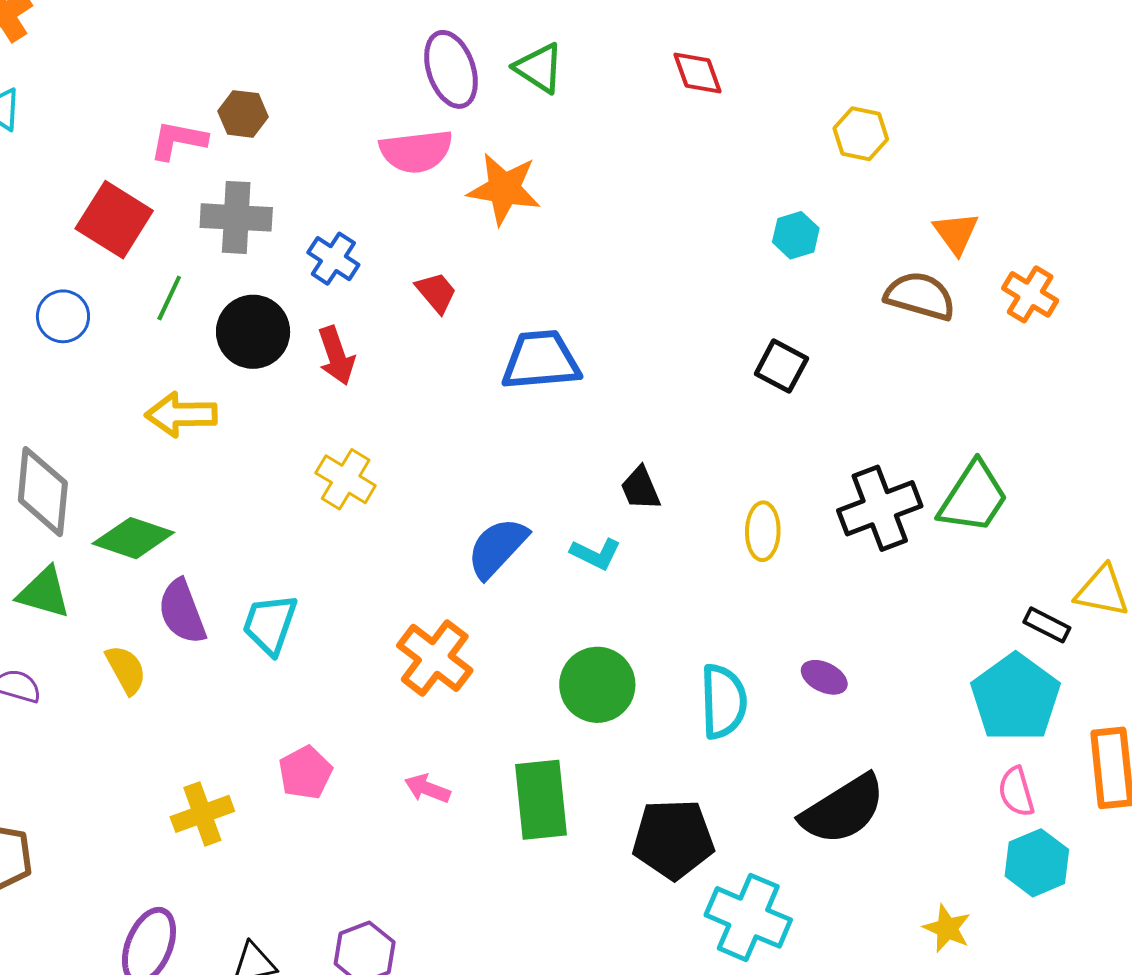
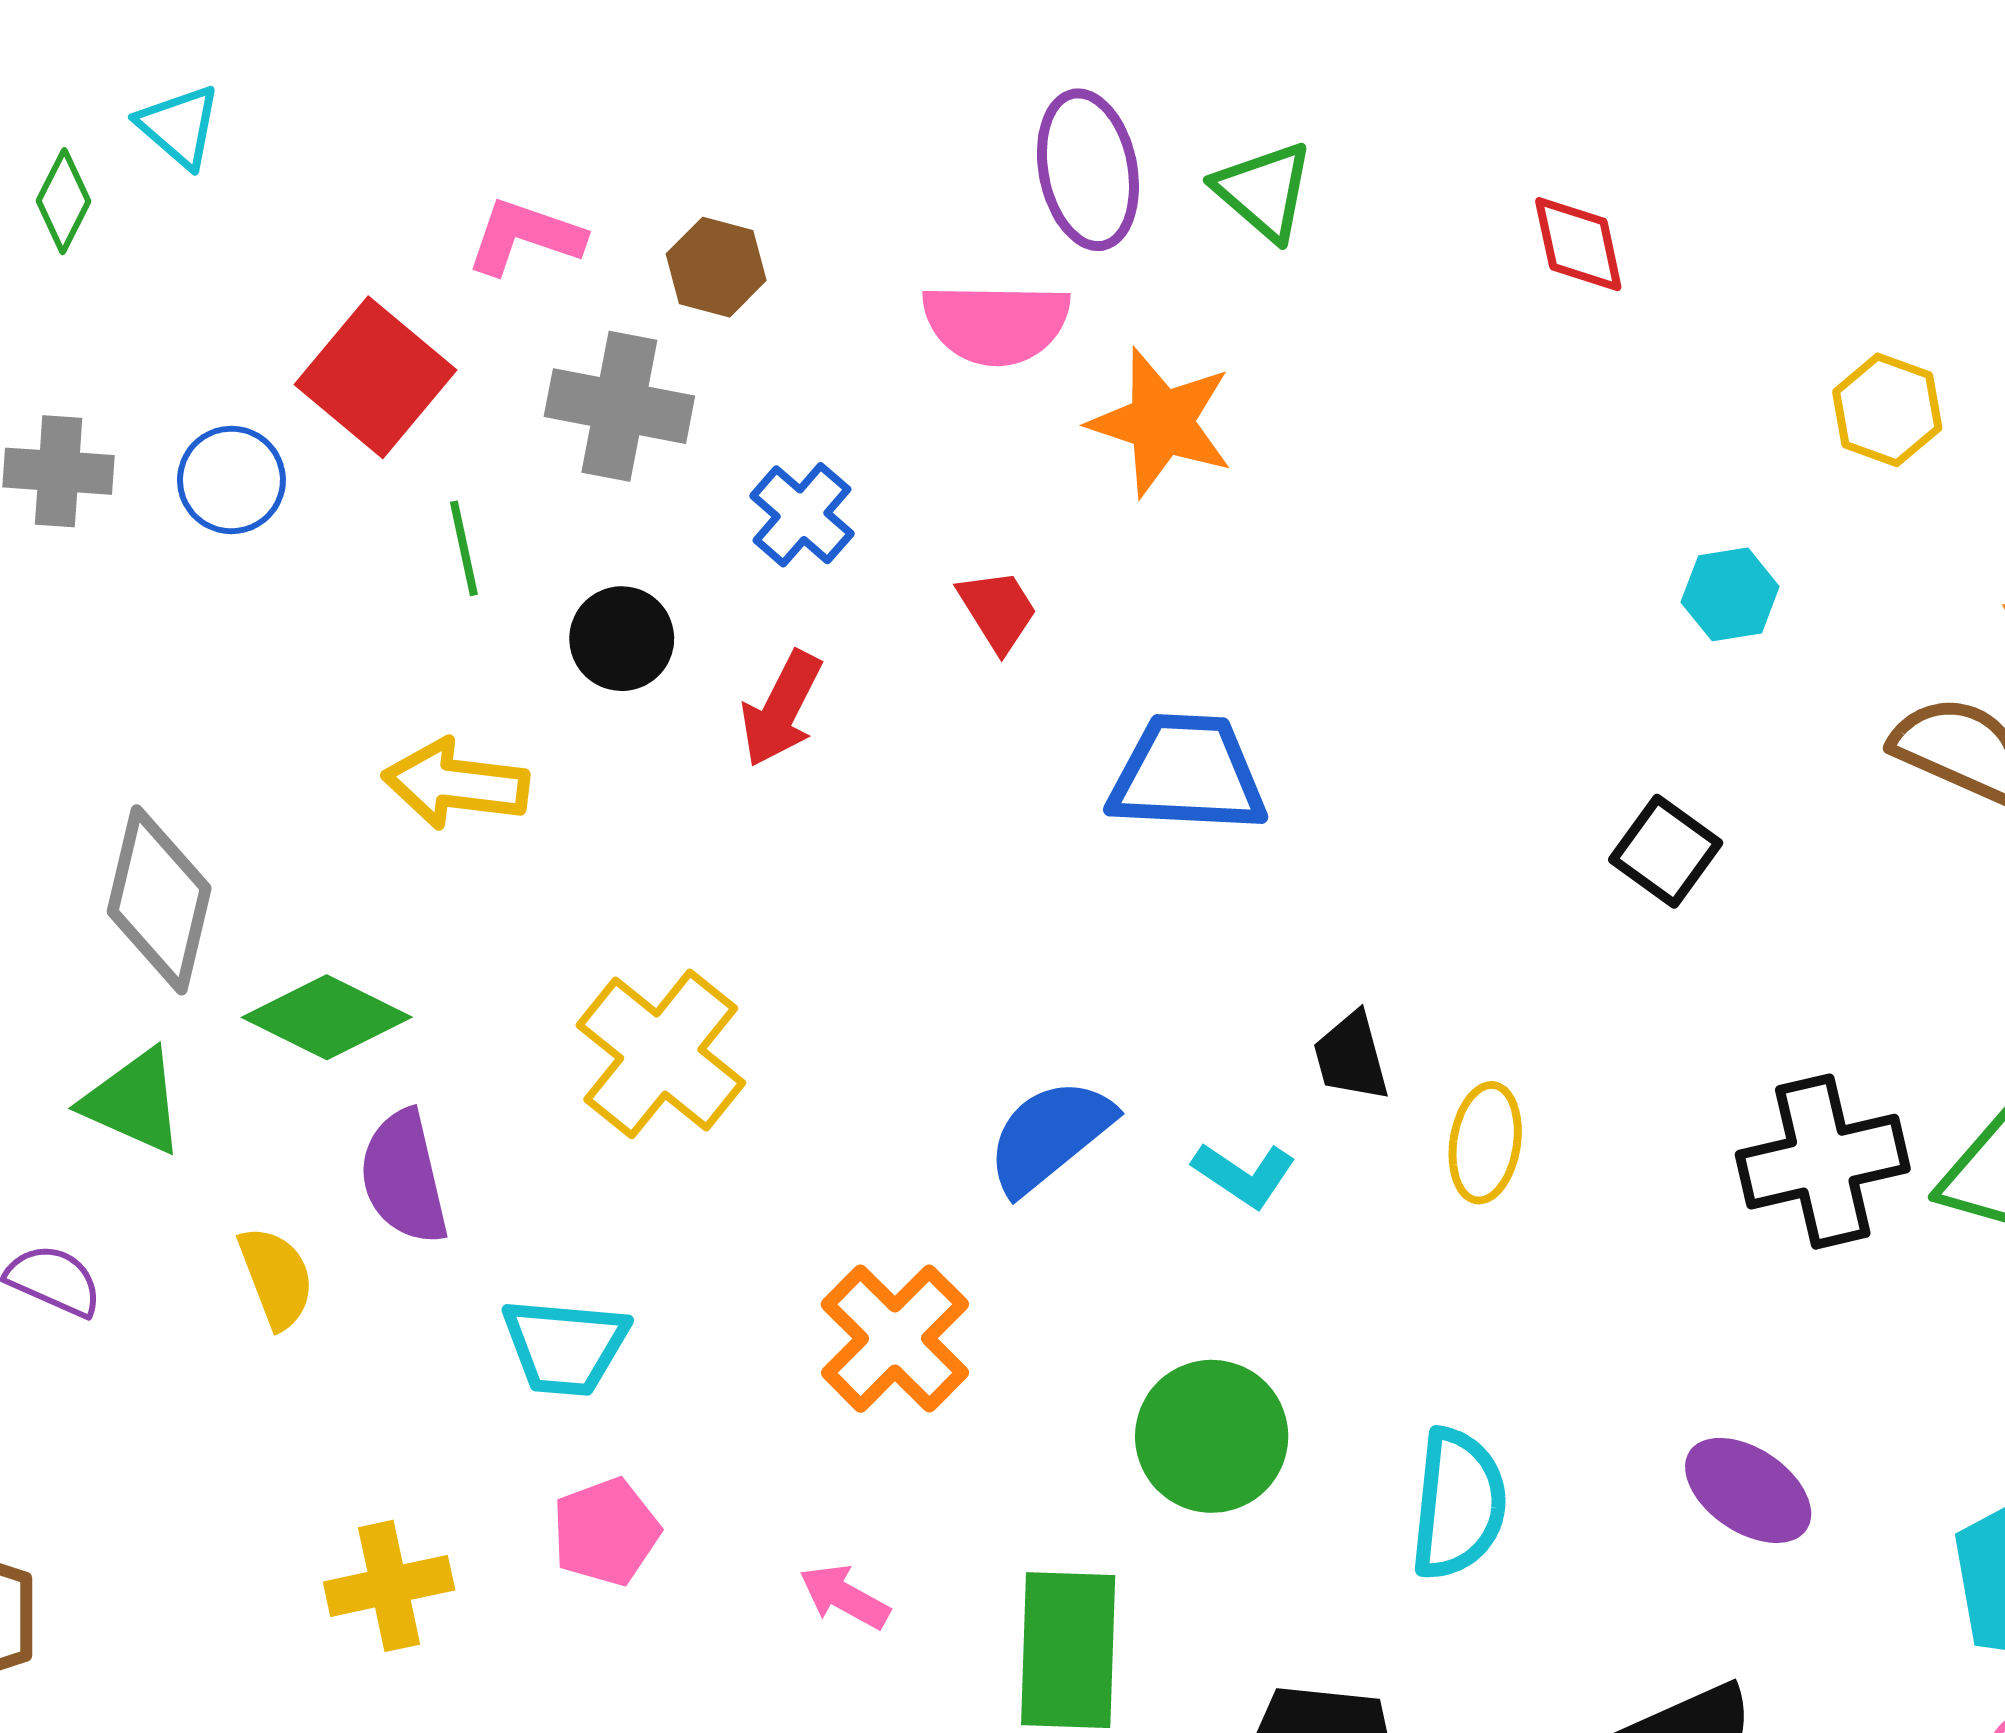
brown hexagon: (243, 114) -> (716, 267), moved
green line: (169, 298) -> (464, 548), turned -45
blue circle: (63, 316) -> (231, 480), moved
black circle: (253, 332) -> (622, 639), size x0.7
red arrow: (336, 356) -> (781, 709), turned 38
yellow cross: (346, 479) -> (661, 1054), moved, size x1.4
yellow ellipse: (763, 531) -> (1485, 1143), moved
cyan trapezoid: (270, 624) -> (565, 1347), moved, turned -112
purple ellipse: (824, 677) -> (1748, 1490), moved, size x1.4

